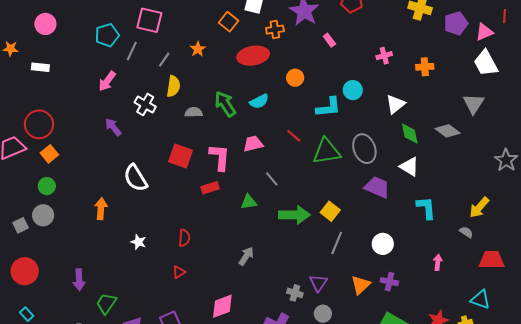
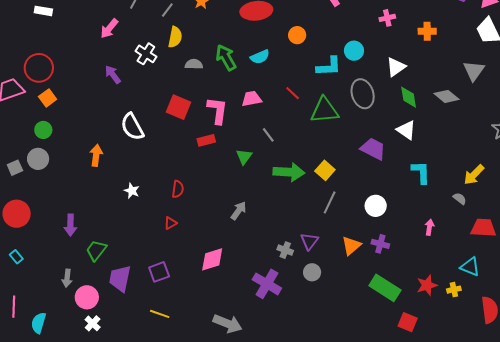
gray ellipse: (364, 149) -> (363, 94), moved
green triangle: (249, 202) -> (244, 157), turned -48

